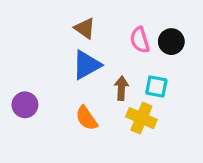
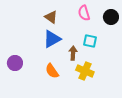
pink semicircle: (140, 40) -> (84, 13), moved
black circle: (171, 42) -> (111, 17), moved
cyan square: (156, 86) -> (90, 41), moved

